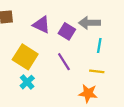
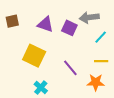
cyan line: (99, 45) -> (101, 37), turned 40
purple line: (64, 62) -> (70, 68), moved
cyan cross: (27, 82) -> (41, 88), moved

